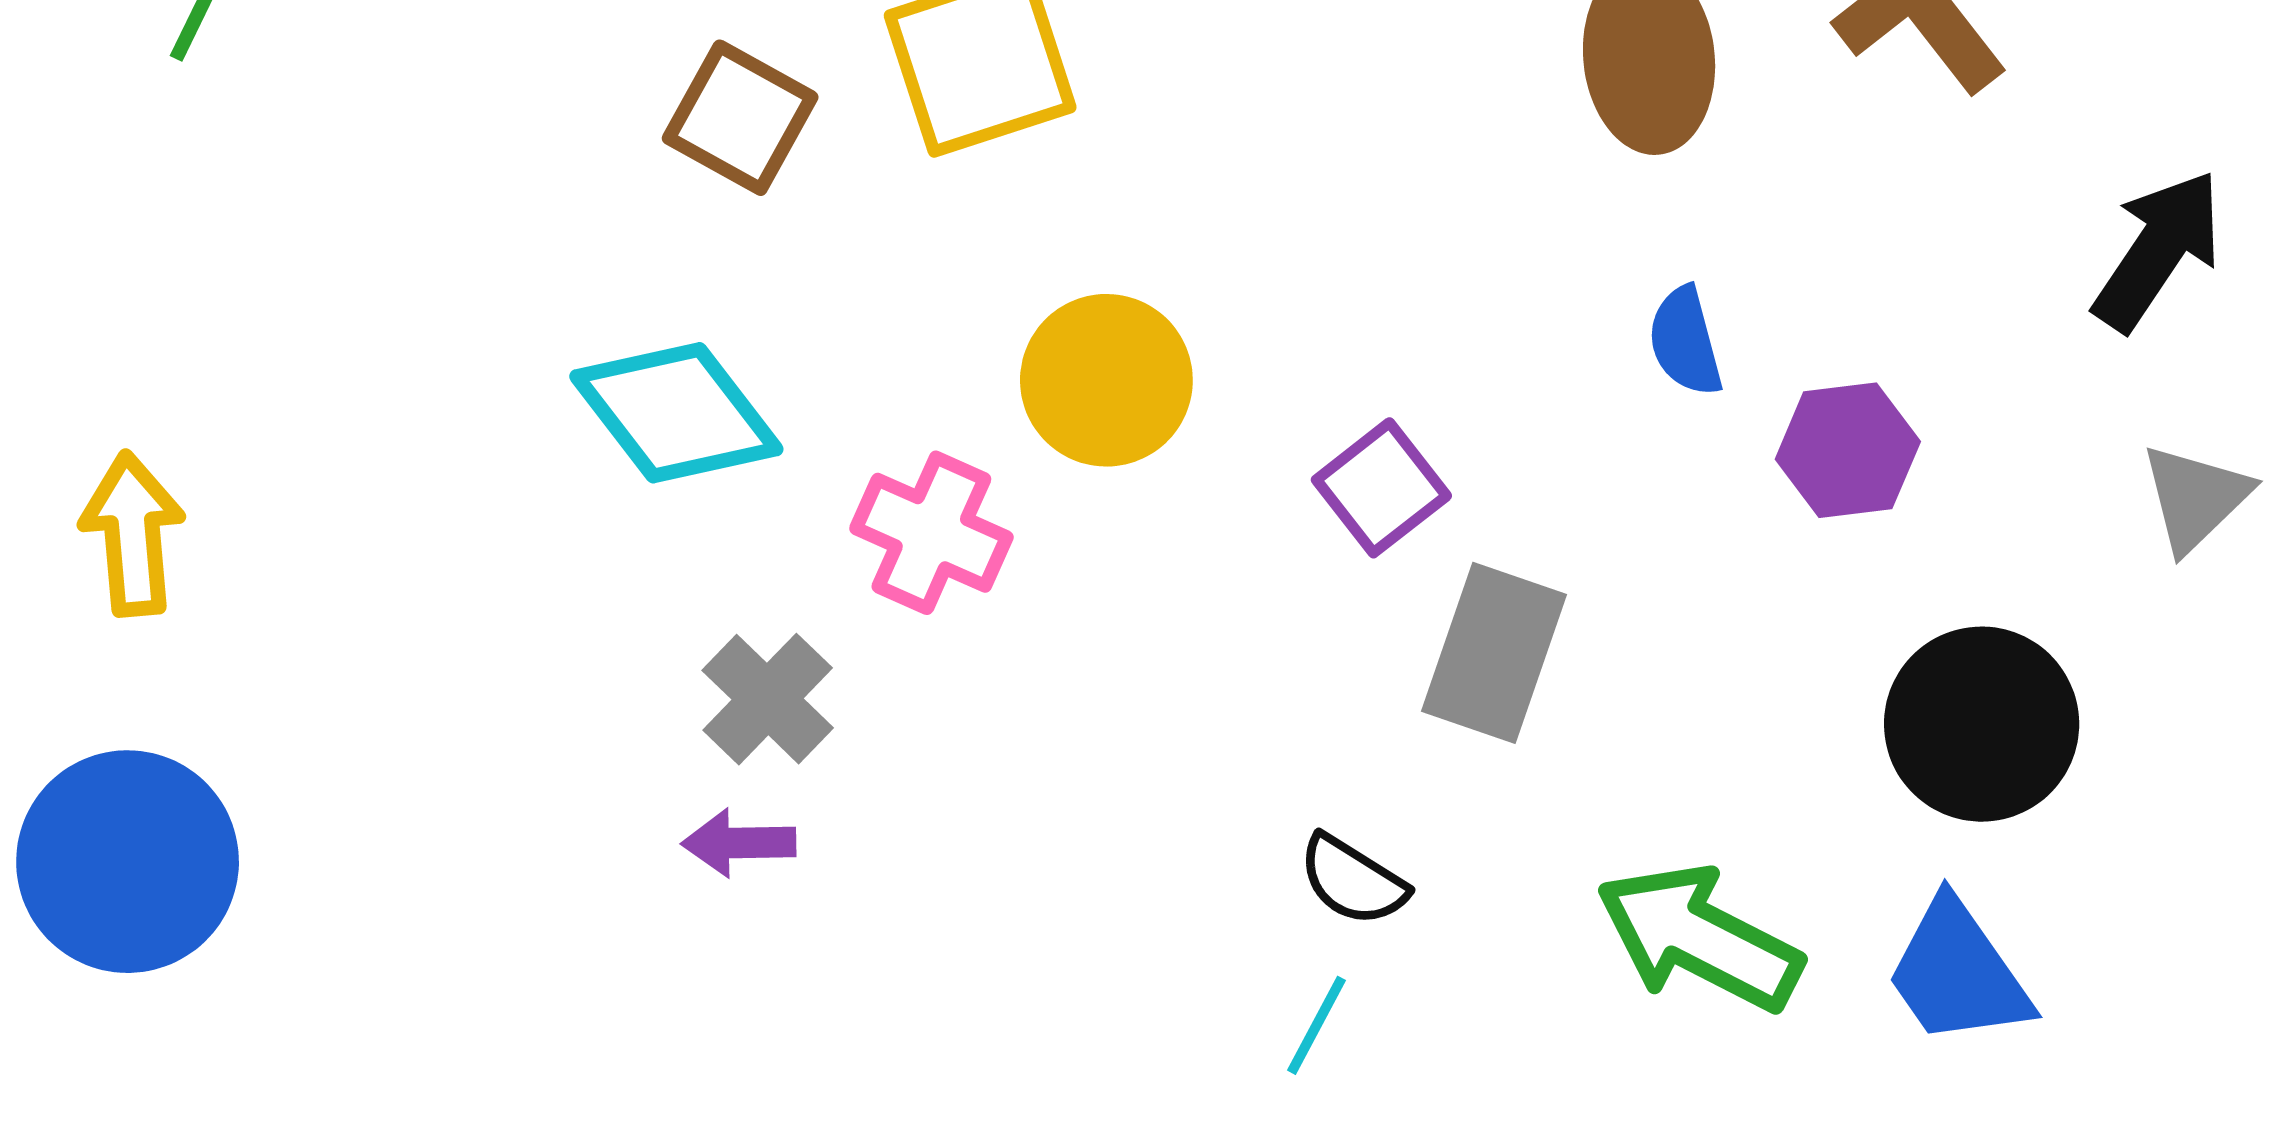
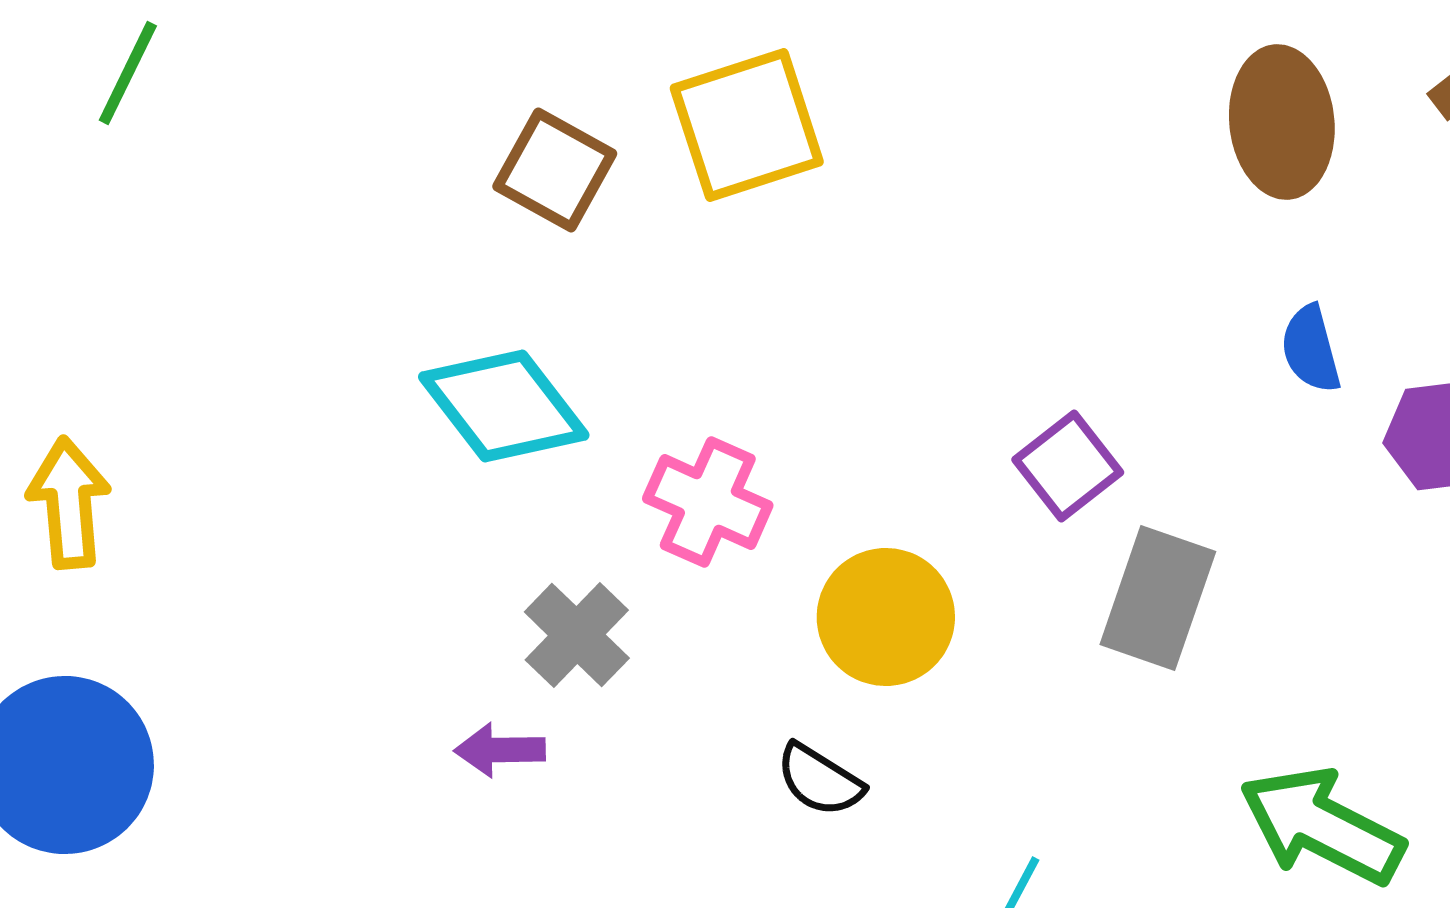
yellow circle: (1106, 380) -> (886, 617), moved
purple arrow: (739, 843) -> (500, 750), moved
black semicircle: (1353, 880) -> (820, 780), moved

